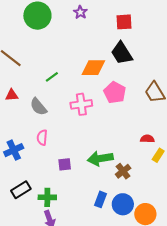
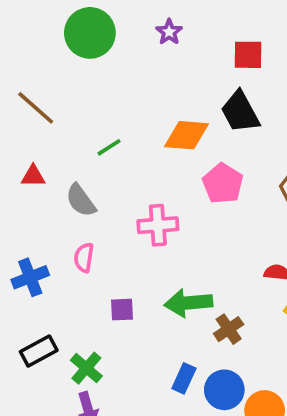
pink cross: (81, 104) -> (158, 225), moved
green cross: (47, 197) -> (86, 368), turned 36

